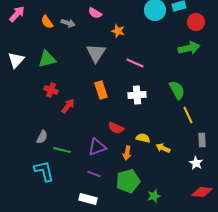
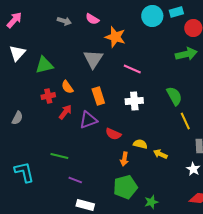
orange semicircle: (47, 22) -> (67, 87), moved
gray arrow: (68, 23) -> (64, 21), moved
orange star: (118, 31) -> (115, 37), size x1.5
white triangle: (16, 60) -> (17, 53), moved
red cross: (51, 90) -> (48, 96), turned -32
gray semicircle: (42, 137) -> (17, 118), moved
purple triangle: (97, 147) -> (88, 120), moved
cyan L-shape: (44, 171) -> (24, 172), moved
purple line: (94, 174) -> (75, 180), moved

